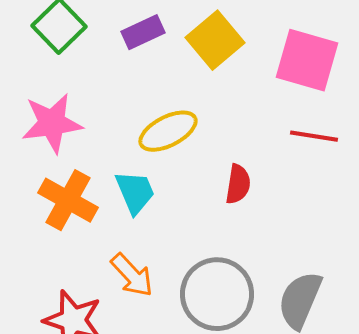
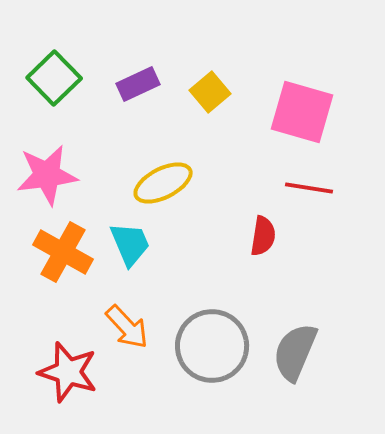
yellow square: (215, 40) -> (210, 92), size x0.7
red semicircle: (238, 184) -> (263, 236), moved

